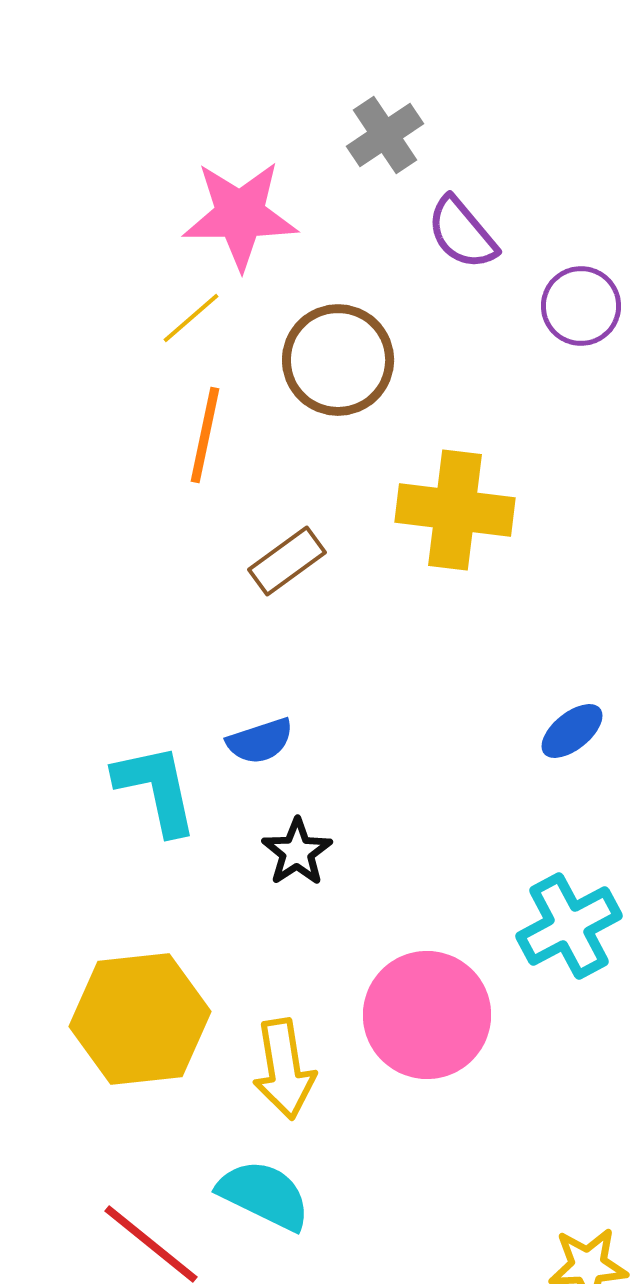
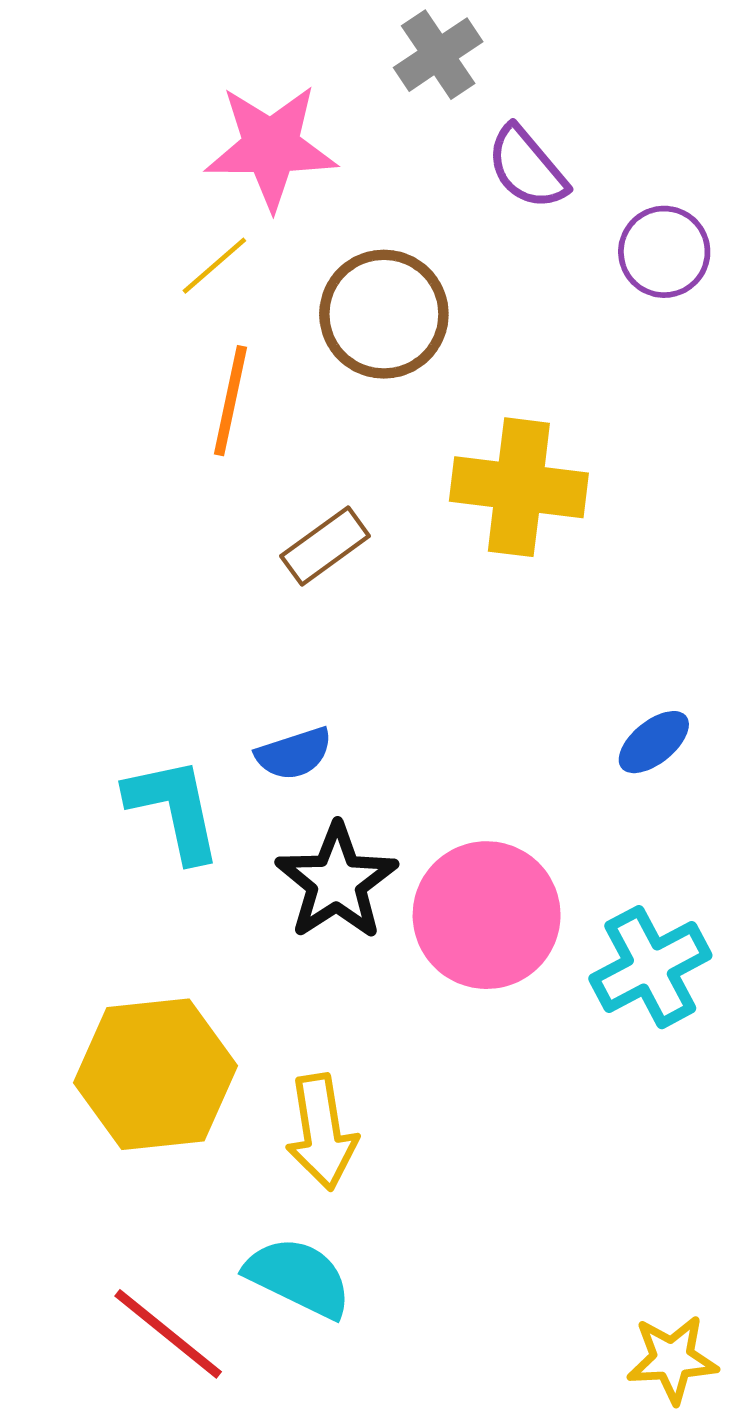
black star: (297, 852) -> (337, 882), size x1.5
pink circle: (427, 1015) -> (487, 915), moved

